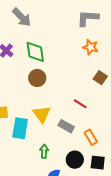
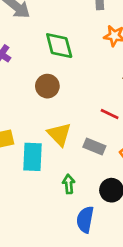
green diamond: (35, 52) -> (59, 46), moved

